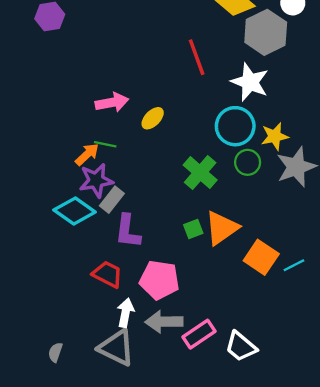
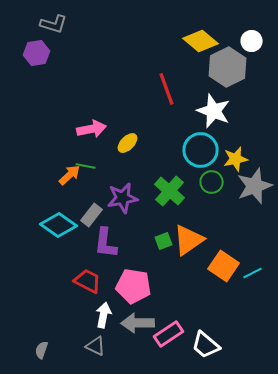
purple star: (96, 180) -> (123, 198), moved
gray triangle: (116, 348) -> (96, 346), size x0.6

